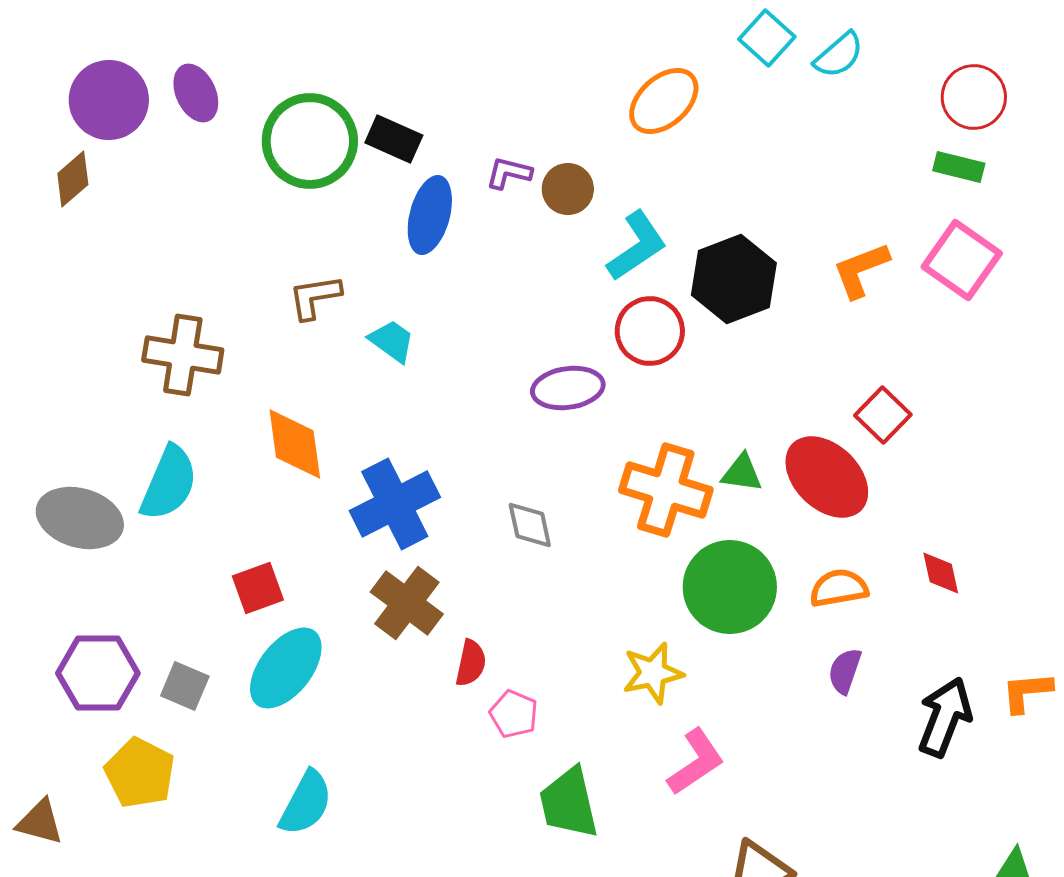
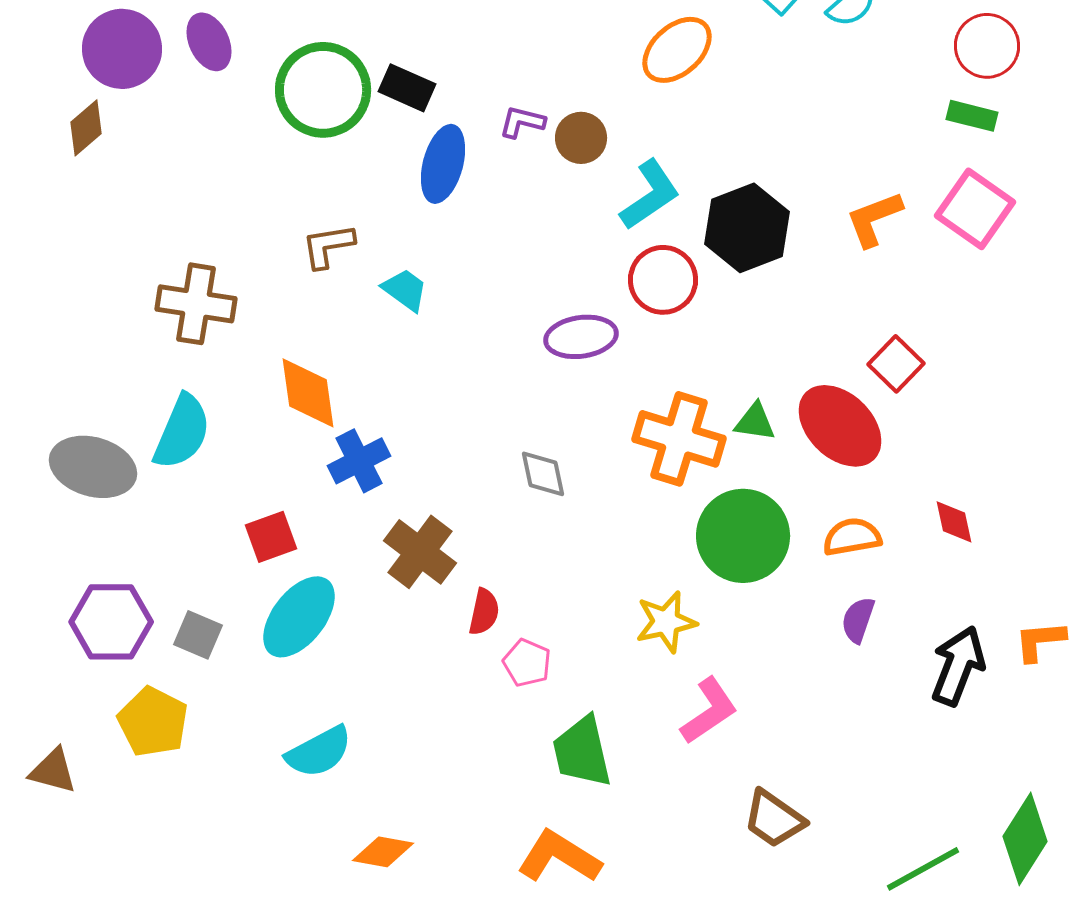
blue cross: (395, 504) -> (359, 461), moved, size x0.7
cyan semicircle: (306, 803) -> (319, 752), turned 34

